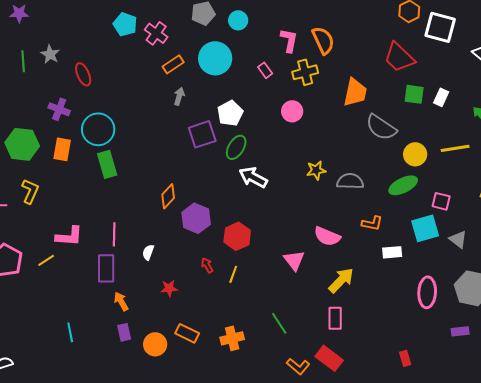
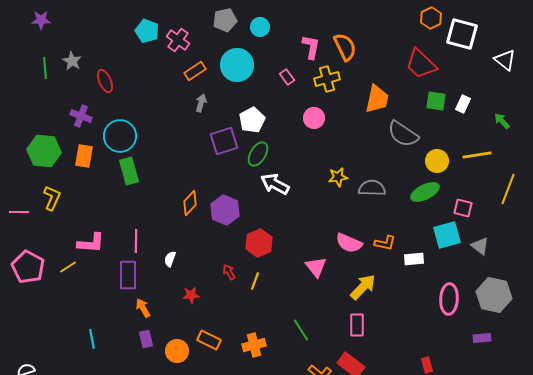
purple hexagon: (196, 218) -> (225, 210), moved
orange L-shape: (372, 223) -> (385, 243), moved

